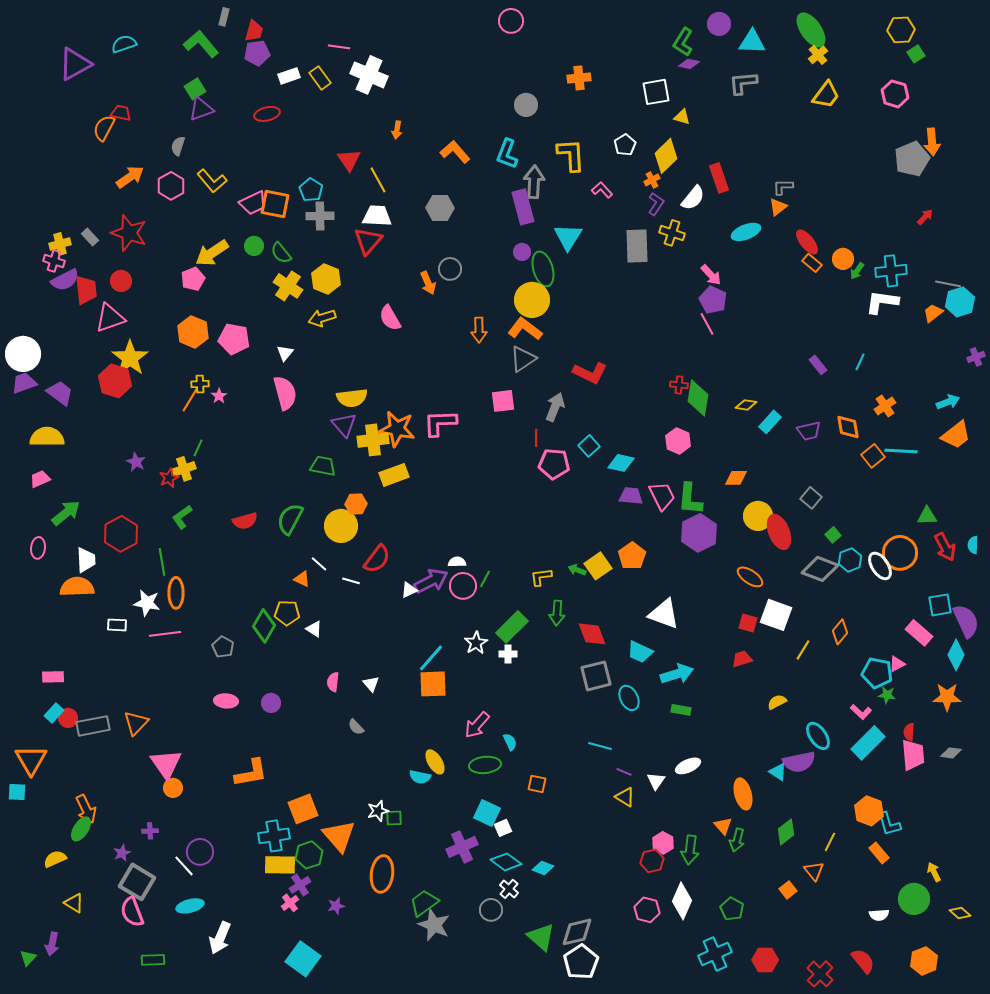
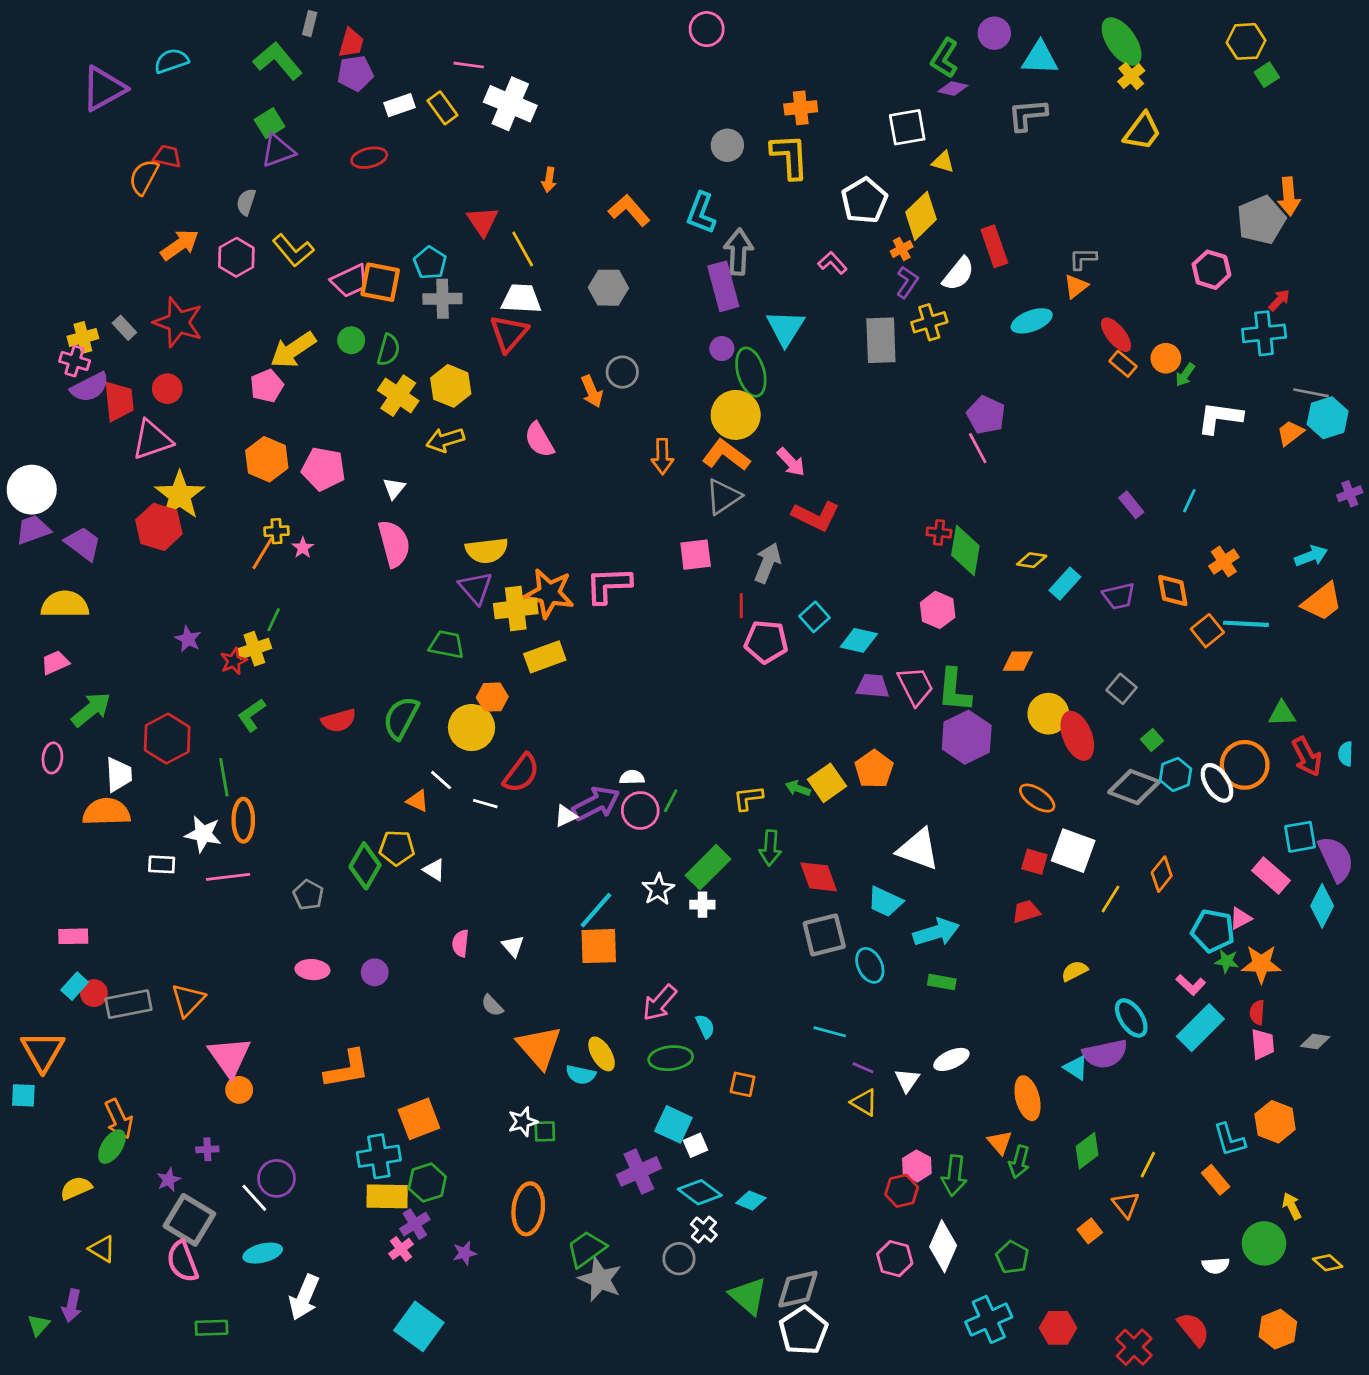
pink hexagon: (895, 94) -> (1211, 270), moved
white pentagon: (625, 145) -> (864, 201), size x1.5
yellow L-shape: (571, 155) -> (790, 156), moved
yellow cross: (672, 233) -> (929, 322), turned -35
green semicircle: (281, 253) -> (389, 350), turned -125
cyan cross: (891, 271) -> (1264, 333), moved
pink arrow: (711, 275) -> (791, 462), moved
orange star: (947, 697) -> (1261, 964), moved
pink trapezoid: (913, 755) -> (1263, 1044), size x0.7
orange hexagon: (869, 811) -> (1275, 1122), moved
orange triangle: (339, 836) -> (539, 1047), moved

